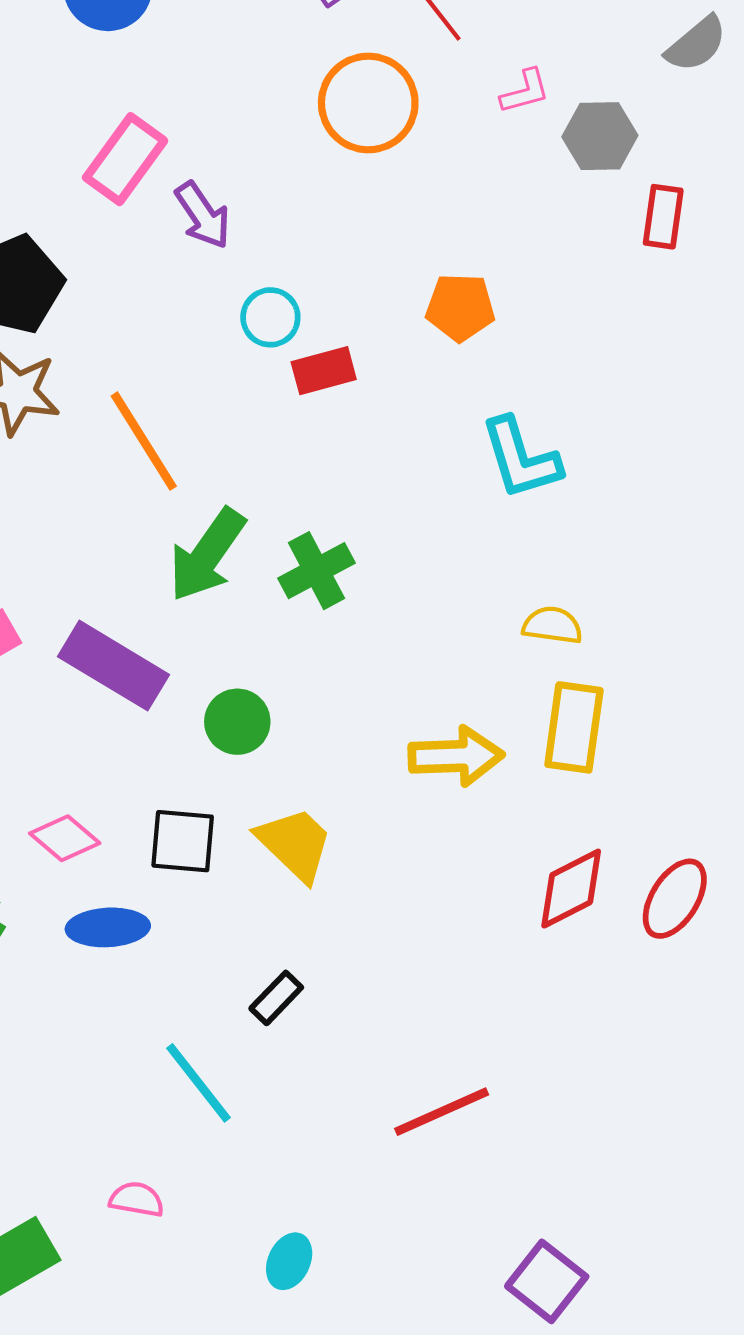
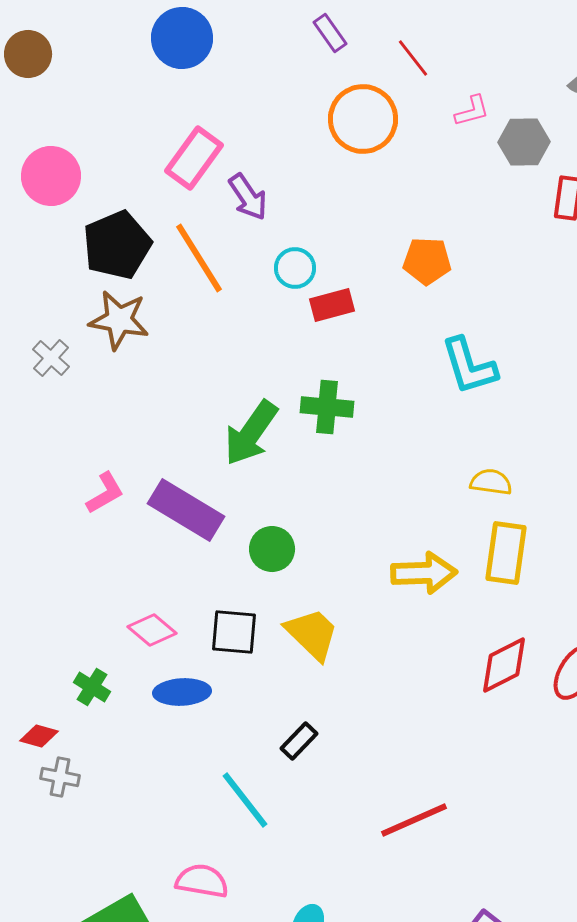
orange line: (144, 441) -> (199, 258), moved
green cross: (316, 571) -> (327, 407), moved, turned 33
pink semicircle: (137, 1199) -> (202, 881), size x1.4

